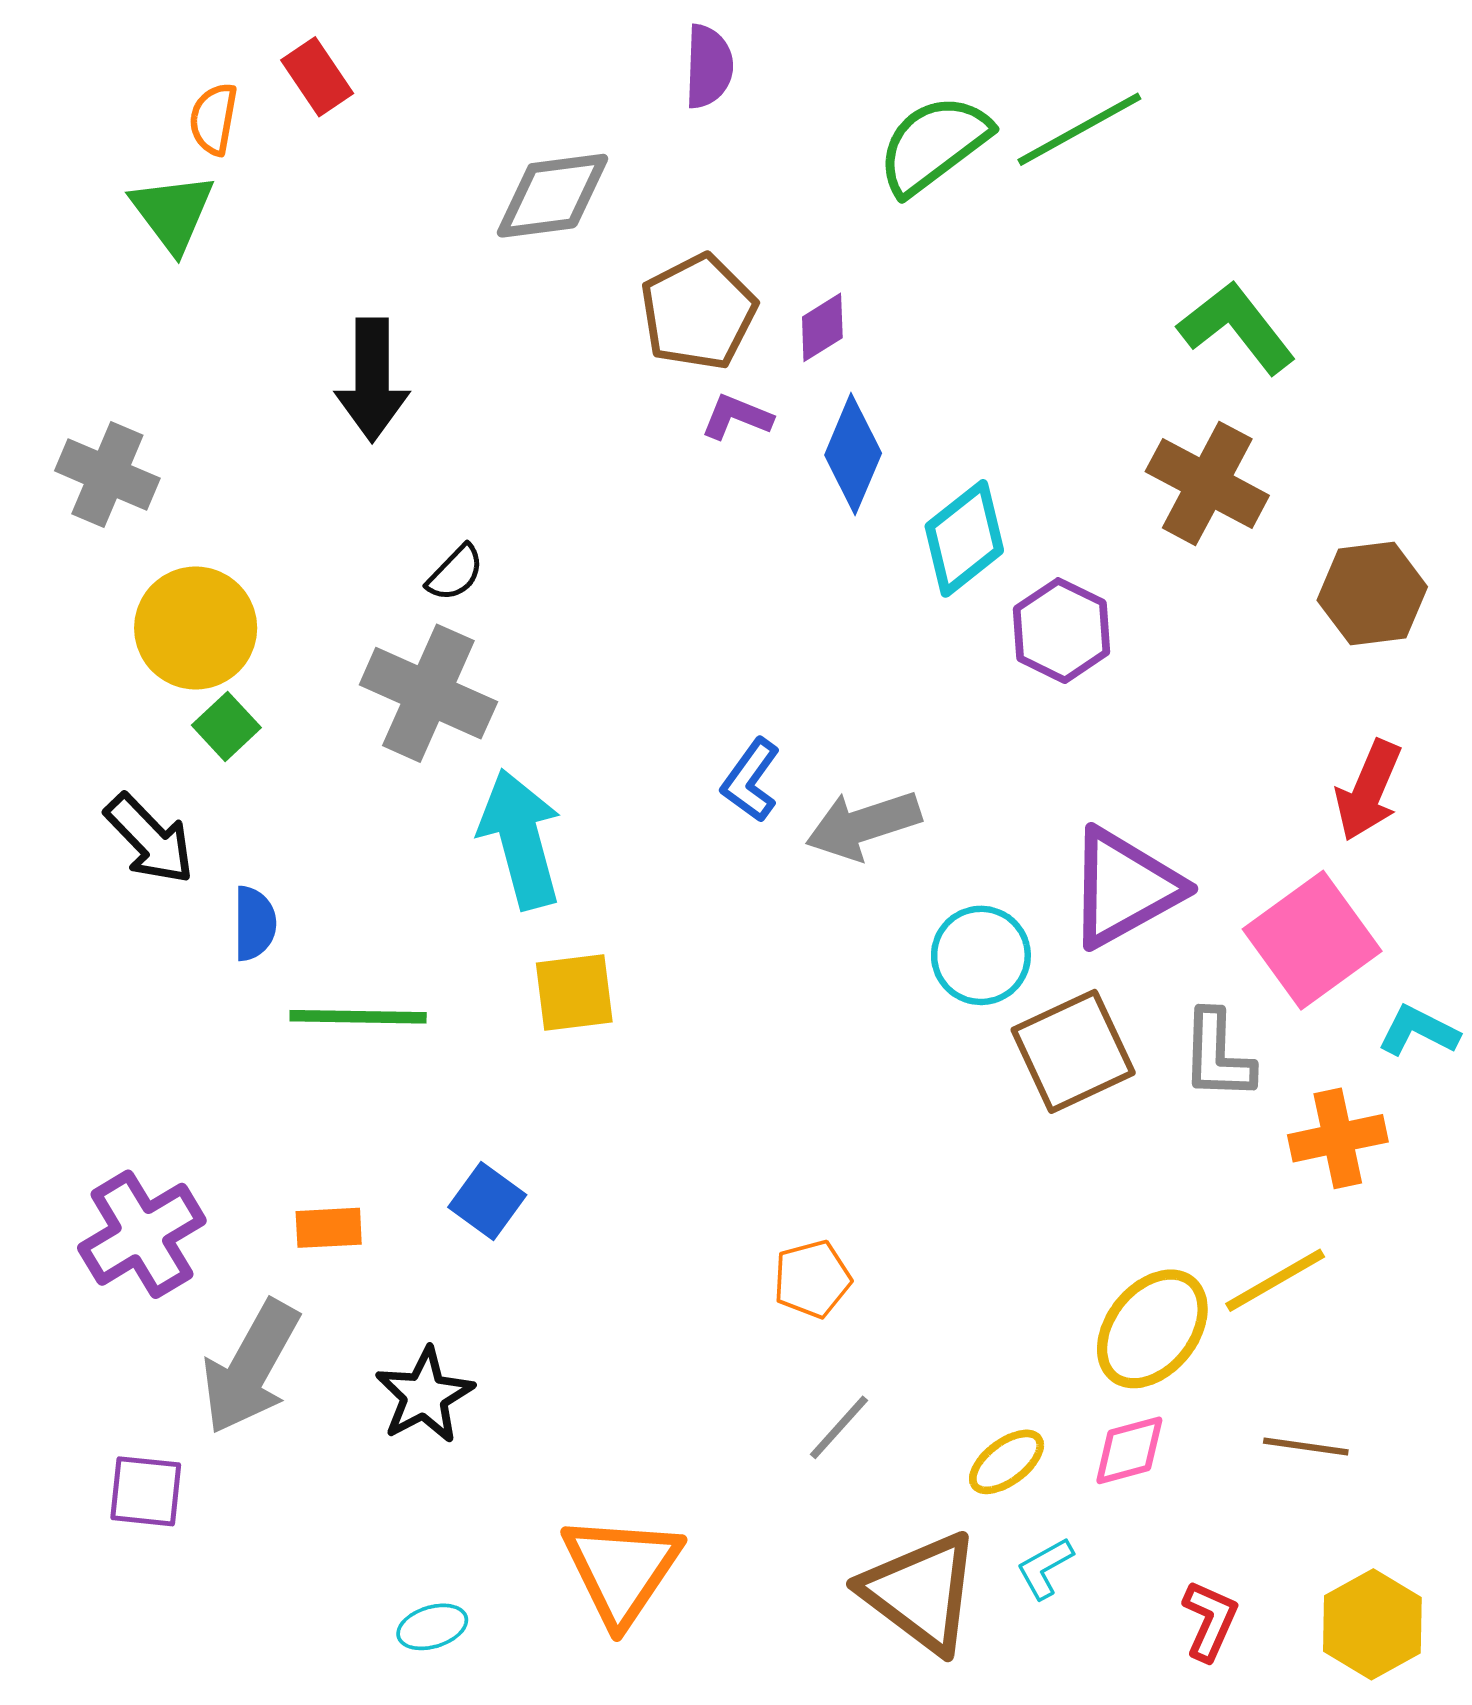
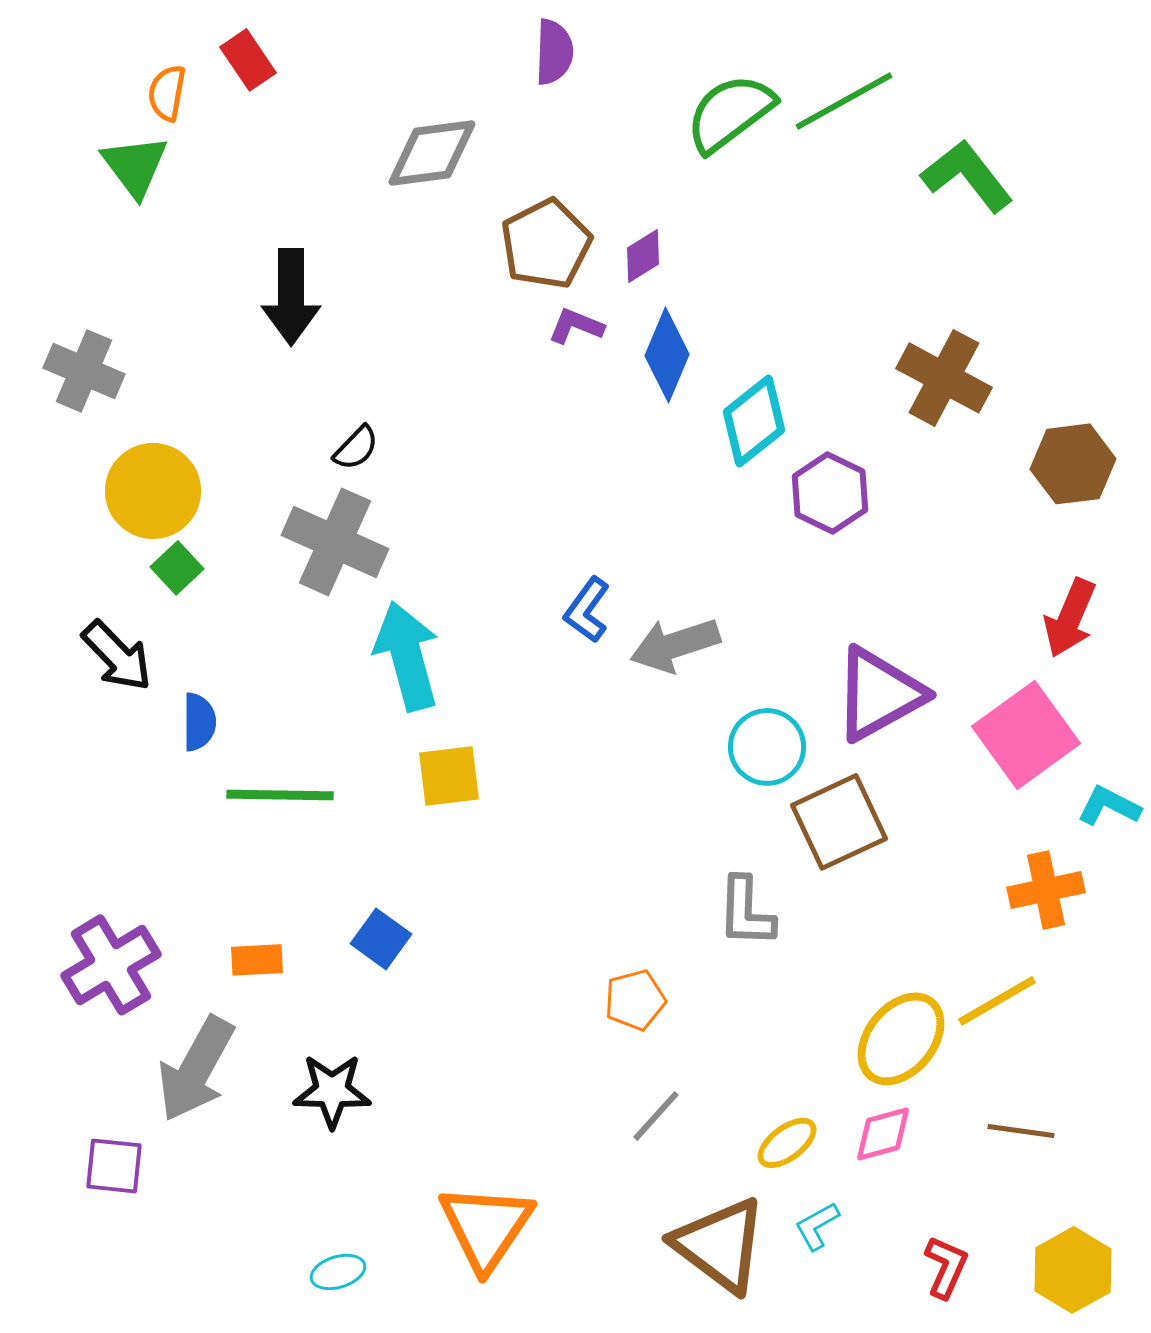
green L-shape: (1237, 327) -> (967, 176), moved
gray L-shape: (1218, 1055) -> (746, 912), moved
black star: (425, 1395) -> (332, 1091), turned 30

